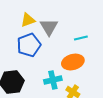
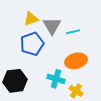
cyan line: (81, 38) -> (73, 32), moved
cyan cross: (53, 80) -> (56, 79), turned 30

